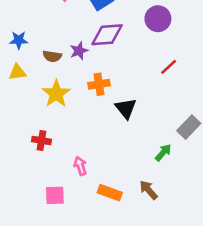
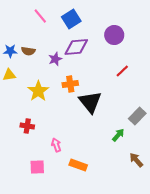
brown semicircle: (52, 56) -> (28, 51), moved
black triangle: (126, 108) -> (90, 102), size x1.4
brown arrow: (149, 190) -> (136, 160), moved

